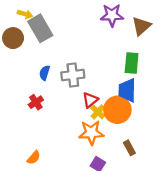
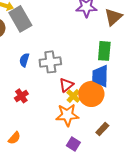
red cross: (36, 102) -> (21, 96), moved
brown rectangle: (129, 148) -> (102, 129), turned 72

